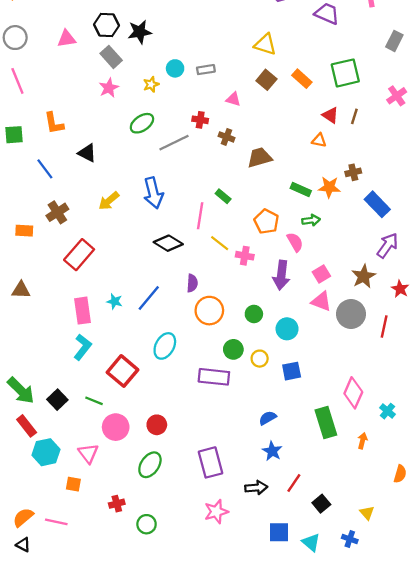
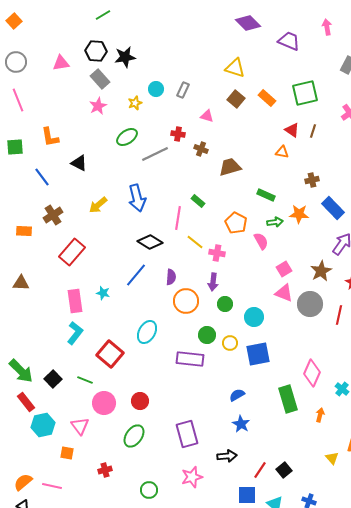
gray rectangle: (206, 70) -> (183, 90), turned -56
orange star: (329, 187) -> (299, 214), moved
purple arrow: (281, 275) -> (213, 282), moved, size x0.7
blue line: (149, 298) -> (136, 275), moved
blue square: (292, 371) -> (258, 354), size x1.4
red line: (294, 483) -> (260, 470), moved
yellow triangle: (367, 513) -> (332, 458), moved
green circle: (147, 524) -> (149, 490), moved

